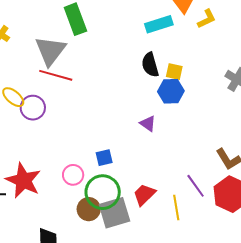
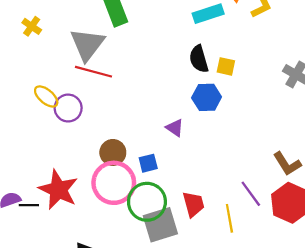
blue hexagon: (171, 91) -> (207, 97), moved
purple triangle: (148, 124) -> (175, 128), moved
pink circle: (73, 175) -> (114, 183), size x1.8
red trapezoid: (144, 195) -> (194, 204), turned 120
brown circle: (89, 209) -> (113, 152), moved

